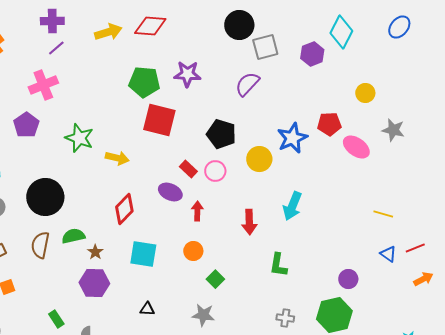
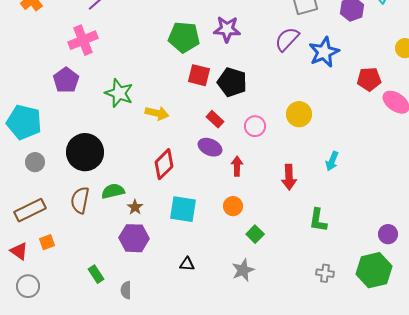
red square: (159, 120) -> (199, 75), size x0.7
black pentagon: (221, 134) -> (232, 82), moved
blue star: (292, 138) -> (324, 52), moved
red rectangle: (188, 169) -> (215, 119), moved
cyan arrow: (292, 206) -> (332, 161), size x0.7
gray star: (203, 315) -> (243, 270), turned -30

